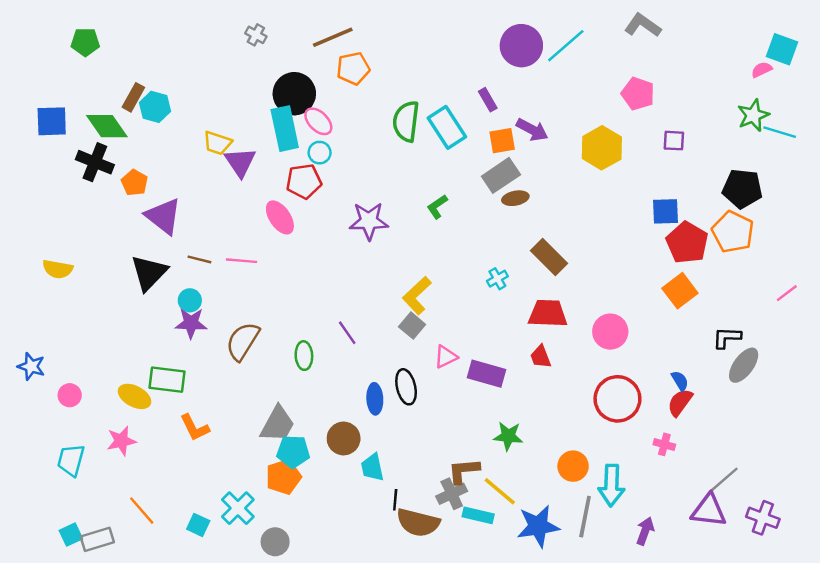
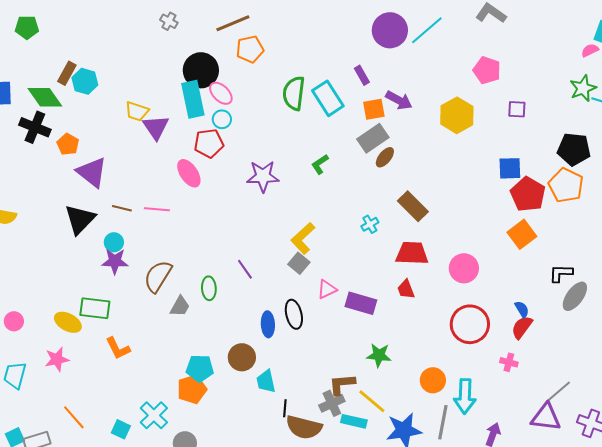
brown ellipse: (515, 198) -> (385, 157), turned -40
gray trapezoid: (277, 424) -> (180, 306), moved, size x0.7

